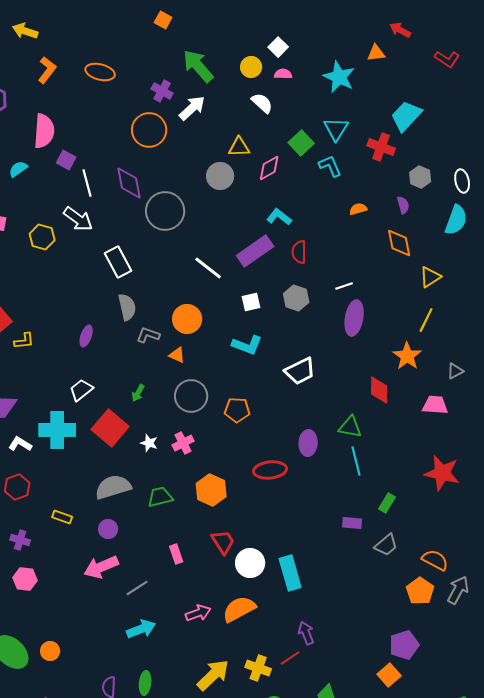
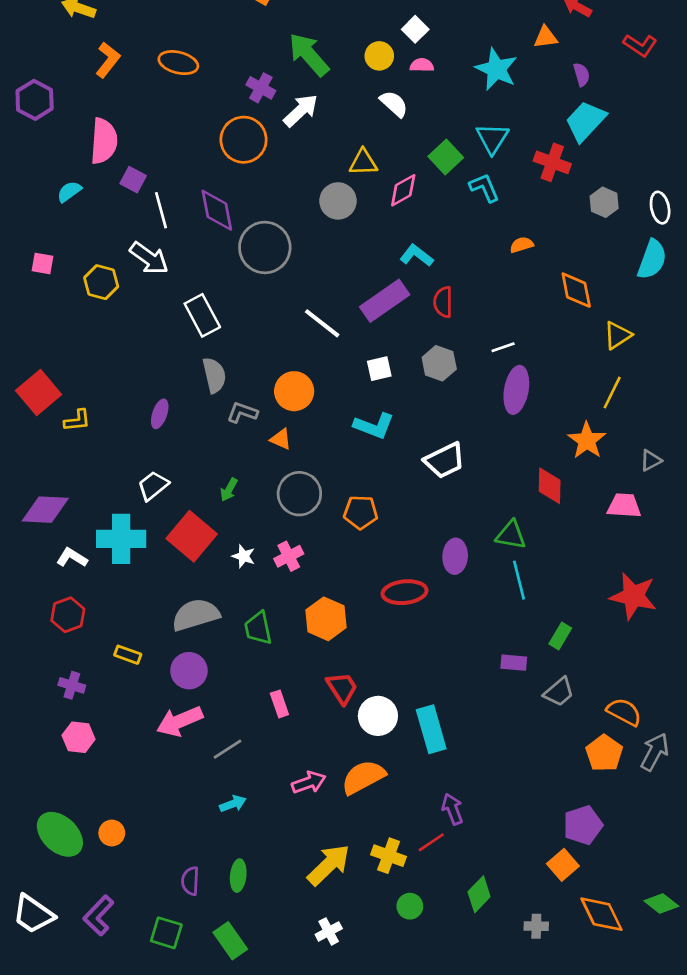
purple semicircle: (403, 205) -> (582, 75), moved
green trapezoid: (160, 497) -> (258, 628), turned -88
purple circle: (108, 529) -> (189, 671), size x1.4
cyan arrow: (141, 629) -> (233, 804), size x0.7

